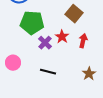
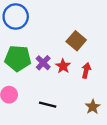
green pentagon: (32, 23) -> (18, 58), moved
purple cross: (45, 43) -> (43, 63), moved

